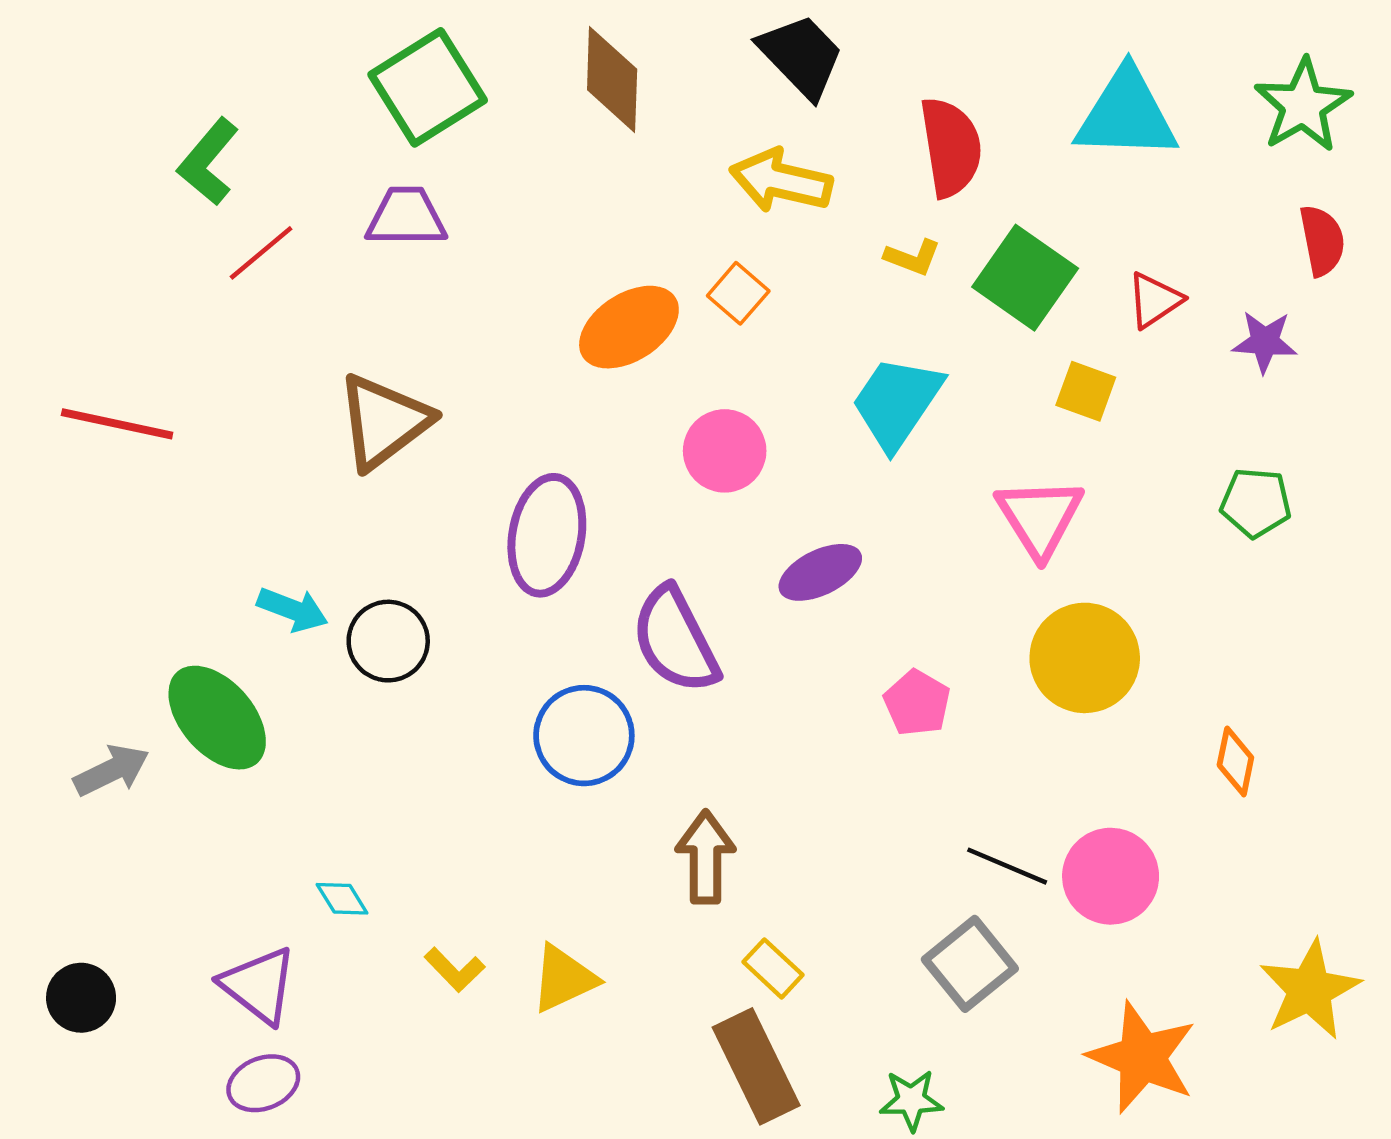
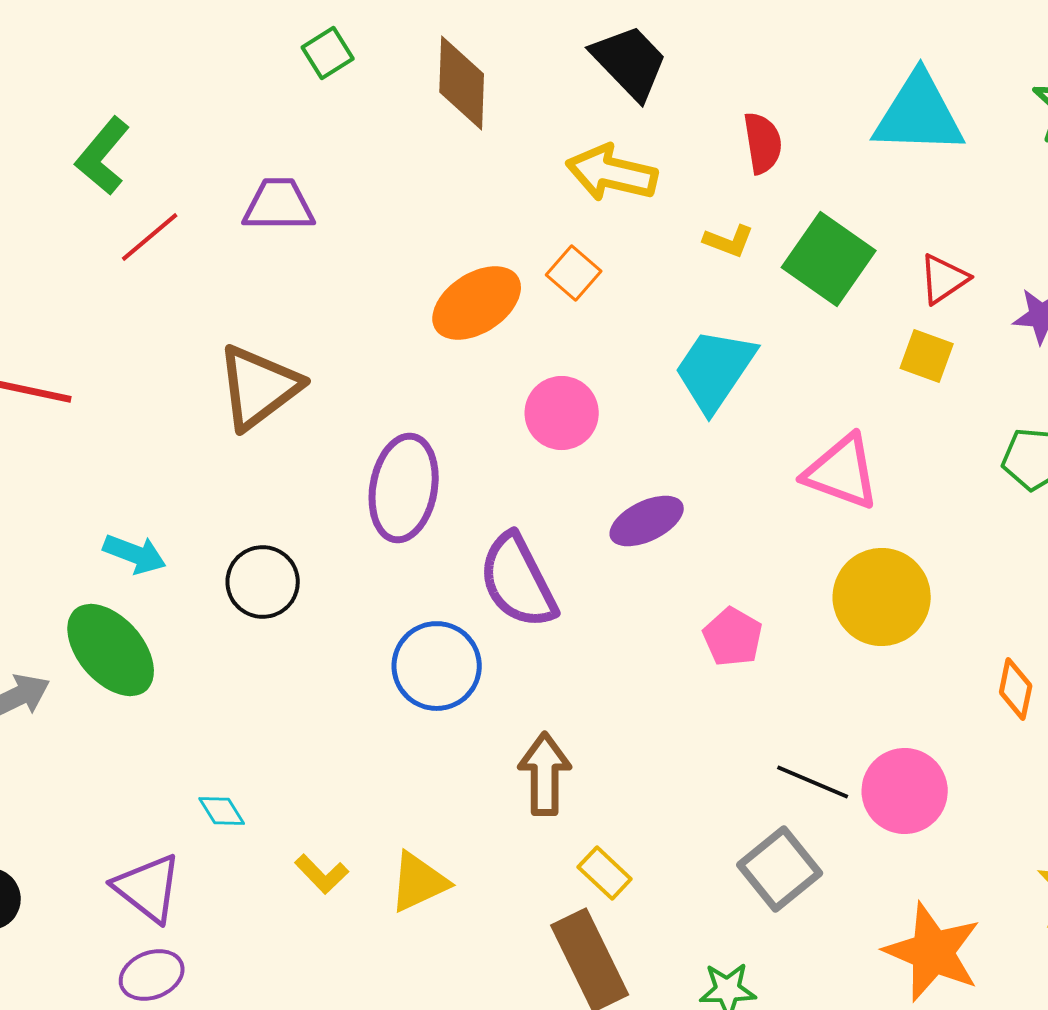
green square: (428, 87) -> (328, 53), moved, size x0.5
red semicircle: (951, 147) -> (763, 143), size x0.7
yellow square: (1086, 391) -> (927, 356), moved
pink triangle: (1040, 517) -> (842, 472), turned -38
cyan arrow: (293, 610) -> (135, 554), moved

